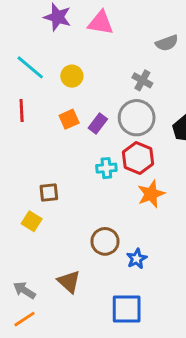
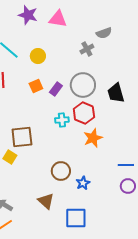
gray cross: (142, 80) -> (87, 49), moved, turned 32
brown square: (49, 192) -> (22, 137), size x1.6
brown triangle: (69, 282) -> (46, 201), moved

